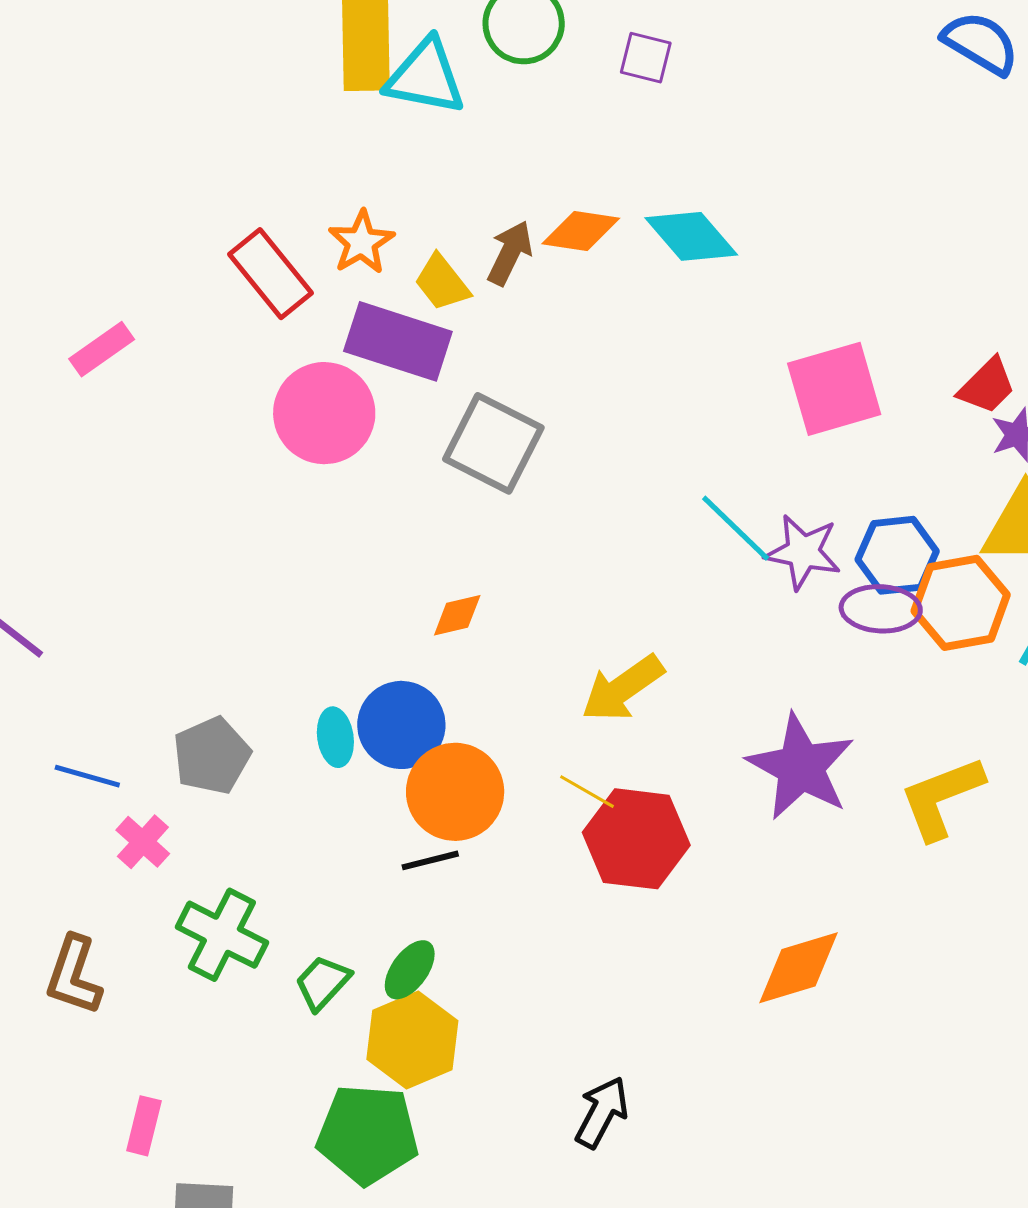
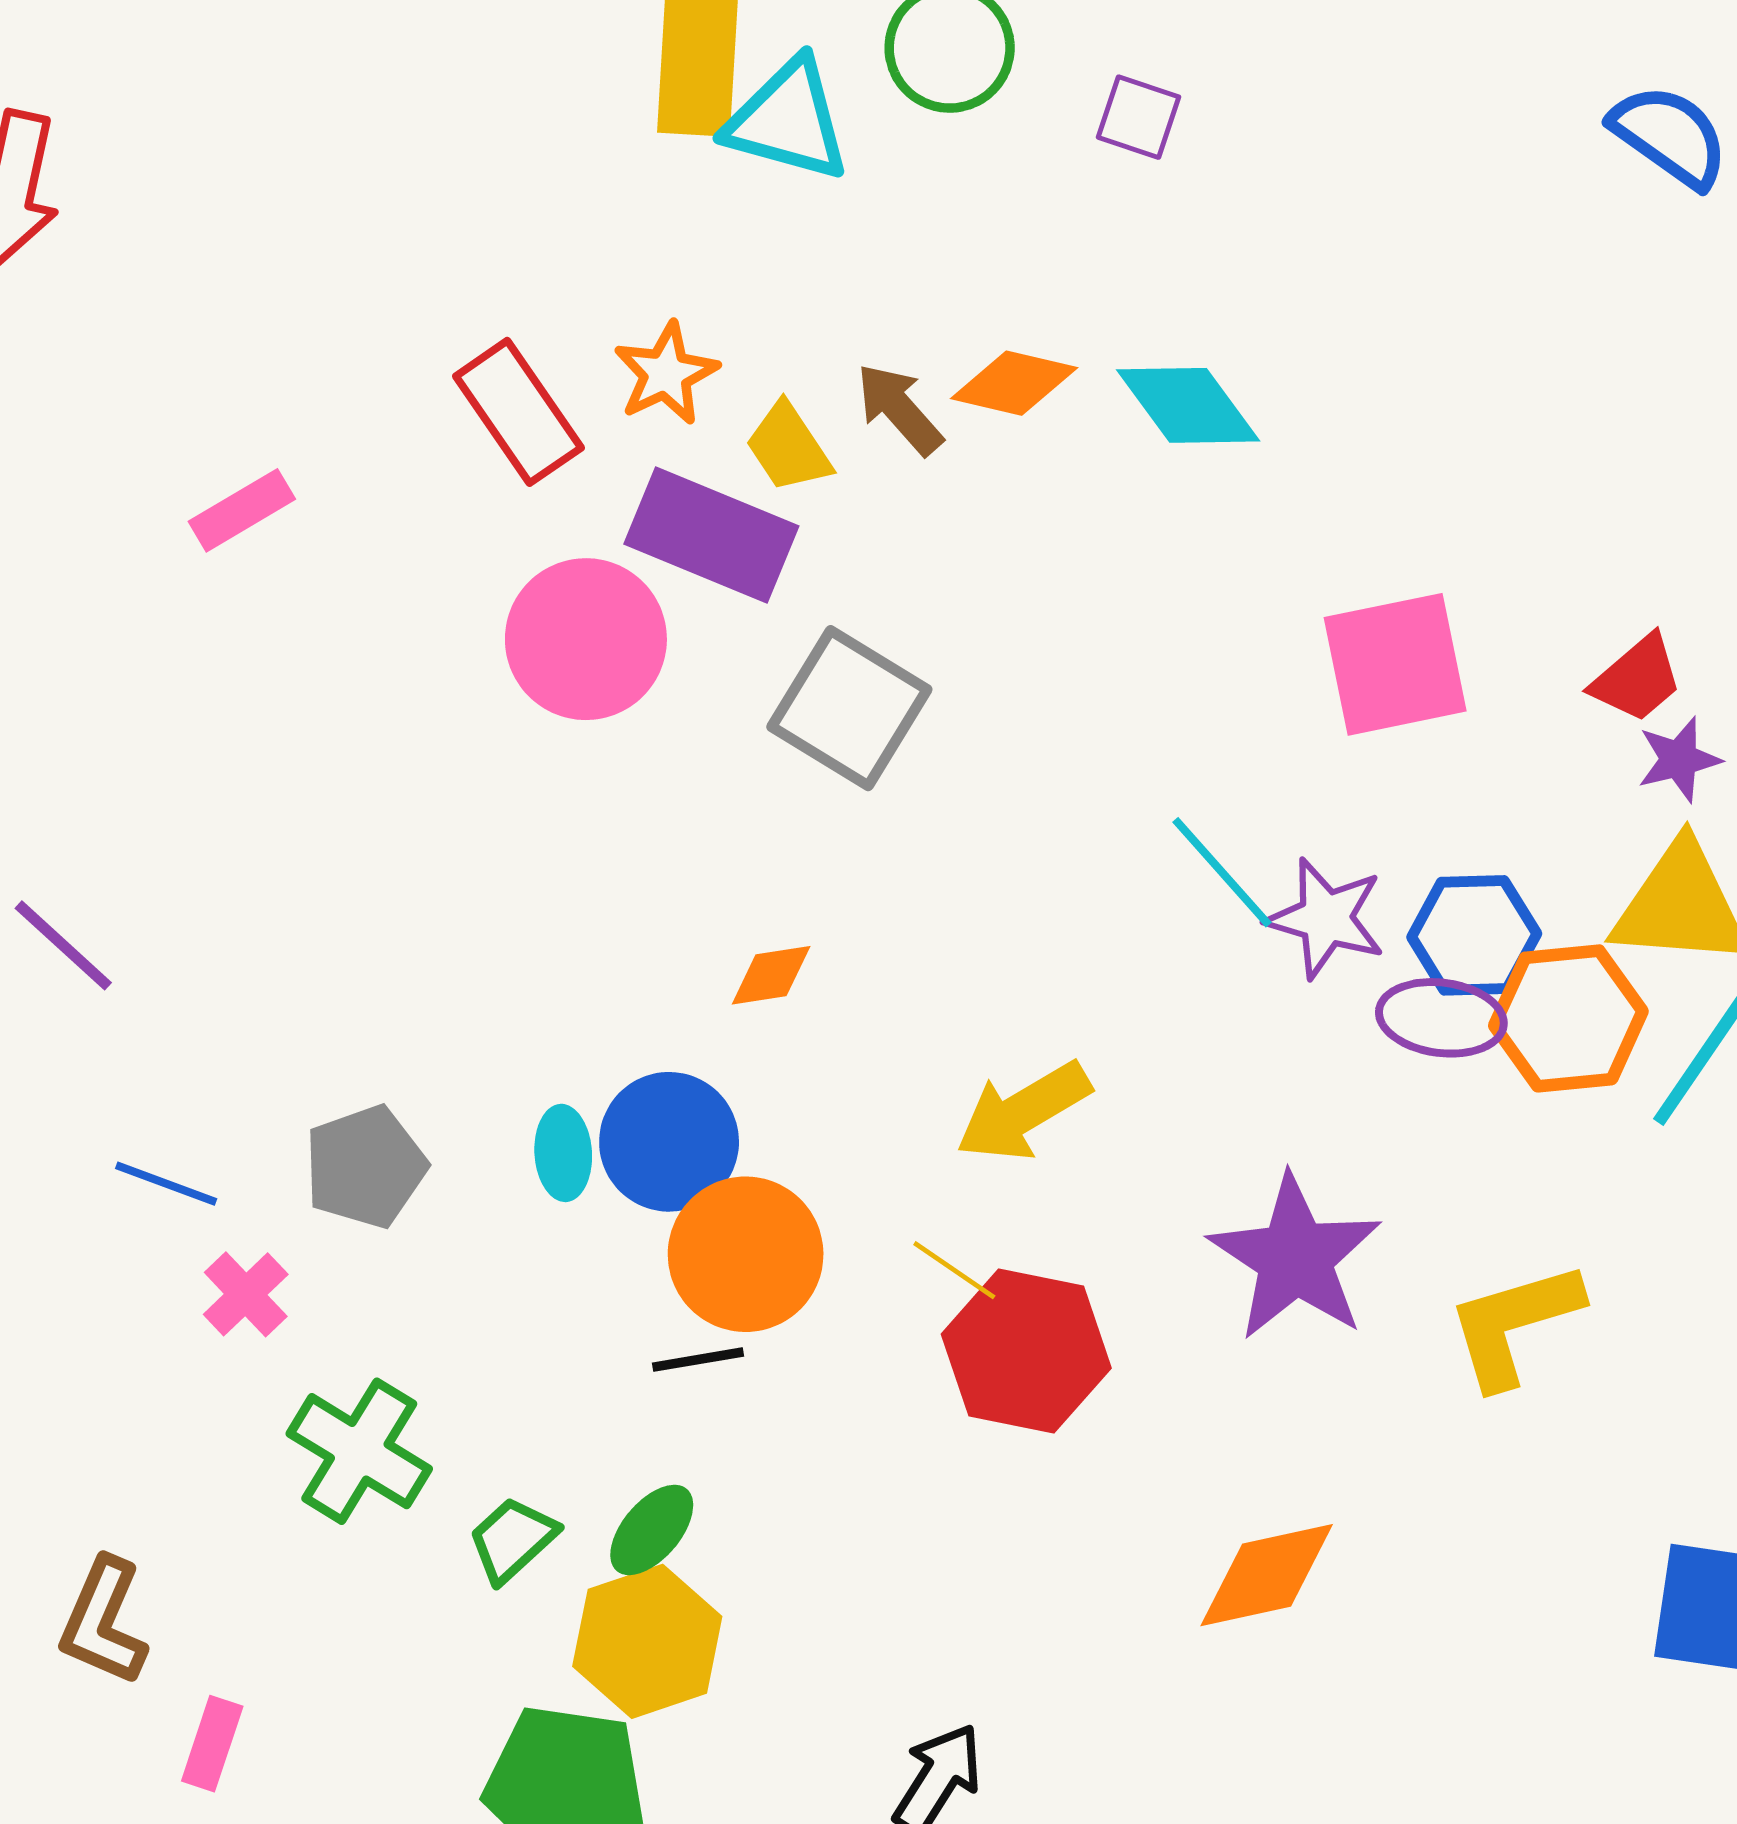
brown arrow: (510, 253) -> (899, 409), turned -72
brown L-shape: (74, 975) -> (103, 1622), moved

